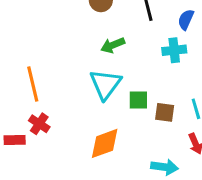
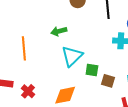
green arrow: (113, 45) -> (59, 31), moved
red cross: (39, 124) -> (28, 91), moved

